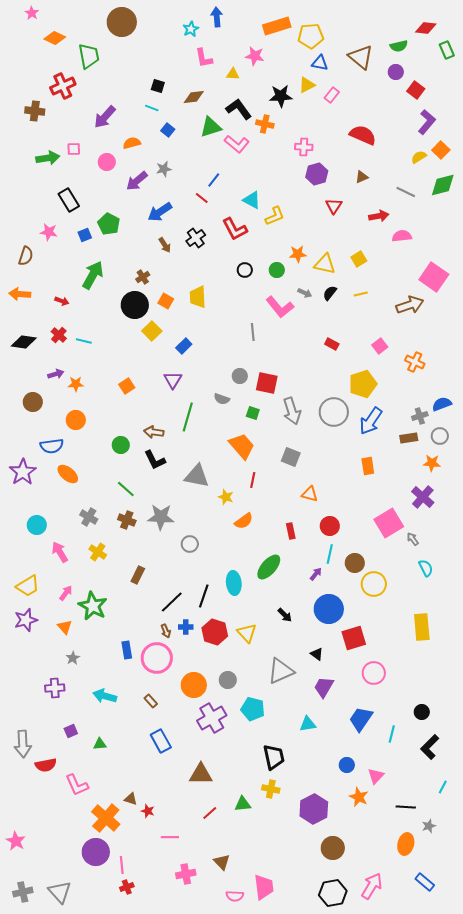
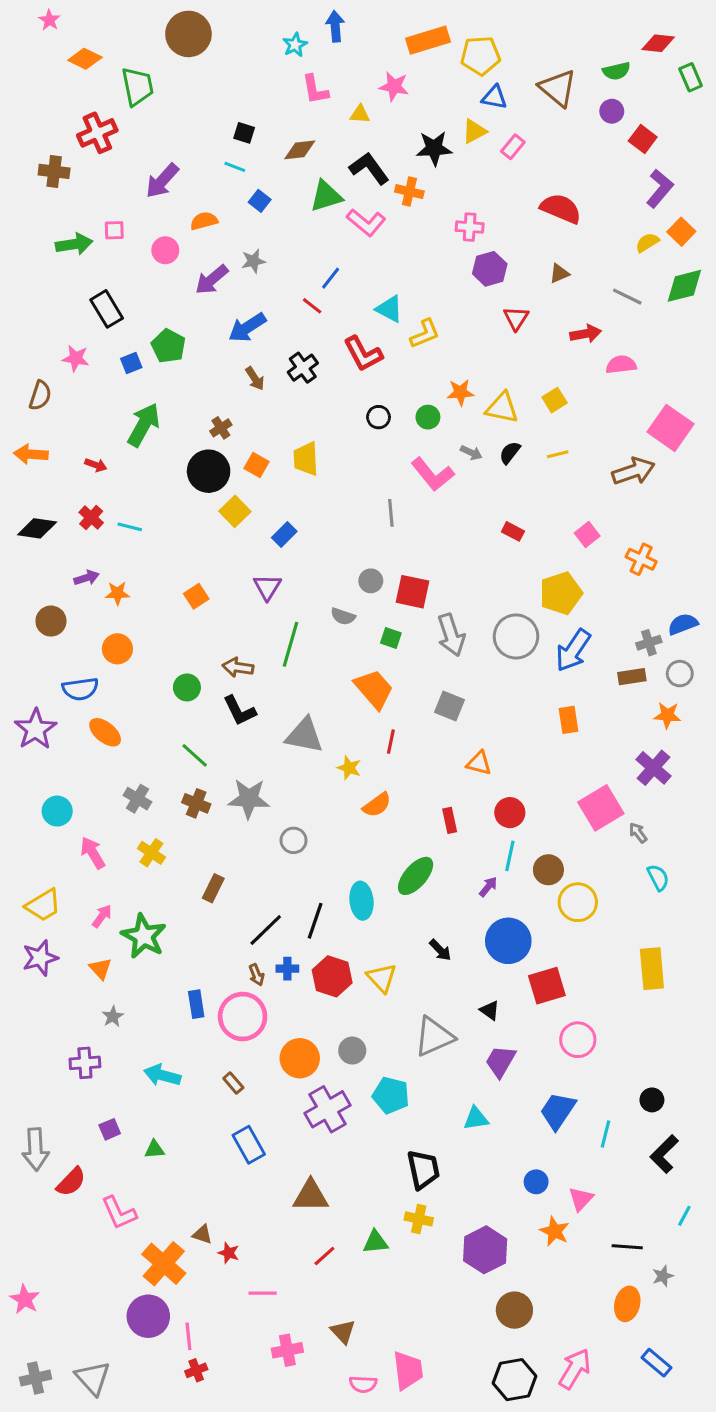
red semicircle: (46, 765) -> (71, 1182), turned -35

